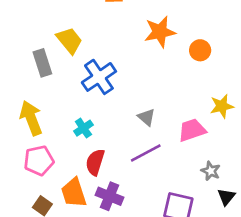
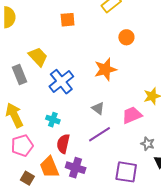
orange star: (160, 32) -> (105, 69), moved
orange circle: (200, 50) -> (126, 37), moved
cyan cross: (83, 128) -> (53, 120), turned -32

